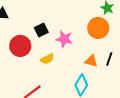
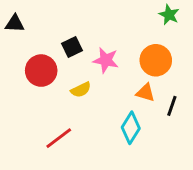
orange circle: (98, 28) -> (156, 60), moved
black line: (109, 59) -> (172, 106), moved

